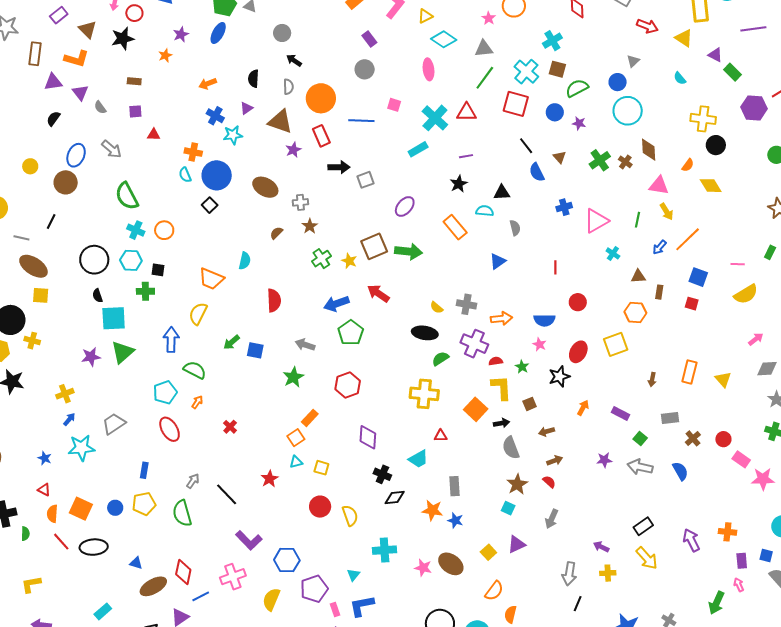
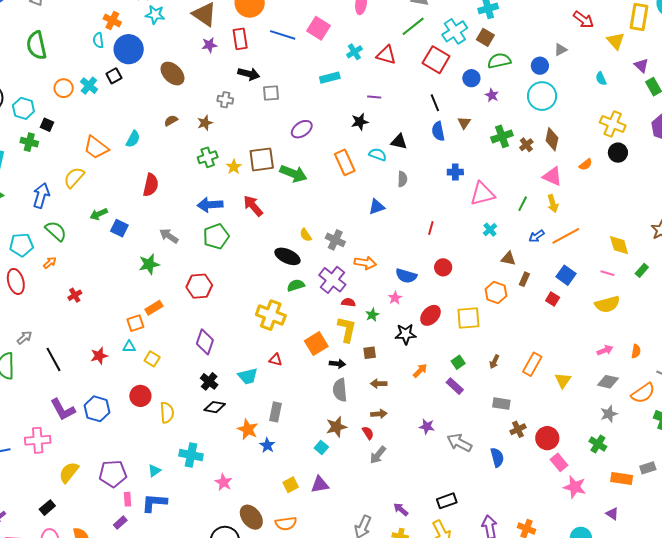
pink square: (394, 105) -> (318, 28), size x1.6
cyan cross: (435, 118) -> (354, 52), size x0.6
yellow diamond: (711, 186) -> (619, 245), moved
gray cross: (300, 202) -> (225, 100), moved
cyan cross: (136, 230) -> (89, 86), moved
green square: (640, 438) -> (458, 362), moved
red circle: (723, 439) -> (547, 438), size x1.5
gray arrow: (552, 519) -> (378, 455), moved
blue hexagon: (287, 560) -> (97, 409), moved
brown ellipse: (451, 564) -> (251, 517), moved
orange semicircle: (494, 591) -> (286, 523), turned 30

